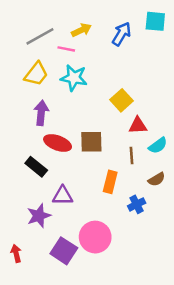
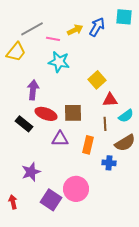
yellow arrow: (81, 30) -> (75, 30), moved
yellow trapezoid: (36, 74) -> (16, 52), moved
black rectangle: (36, 167) -> (24, 124), moved
brown semicircle: (157, 179) -> (125, 143), size x1.5
purple triangle: (63, 196) -> (60, 139), moved
blue cross: (137, 204) -> (109, 163), turned 32

